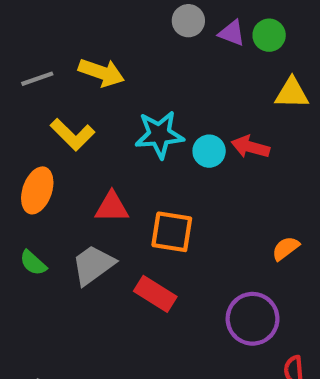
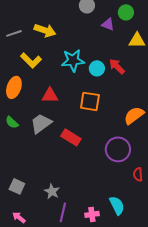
purple triangle: (232, 33) -> (108, 24), moved
red arrow: (250, 147) -> (117, 66), turned 30
orange square: (172, 232) -> (90, 101), moved
orange semicircle: (286, 248) -> (134, 115), size x1.5

